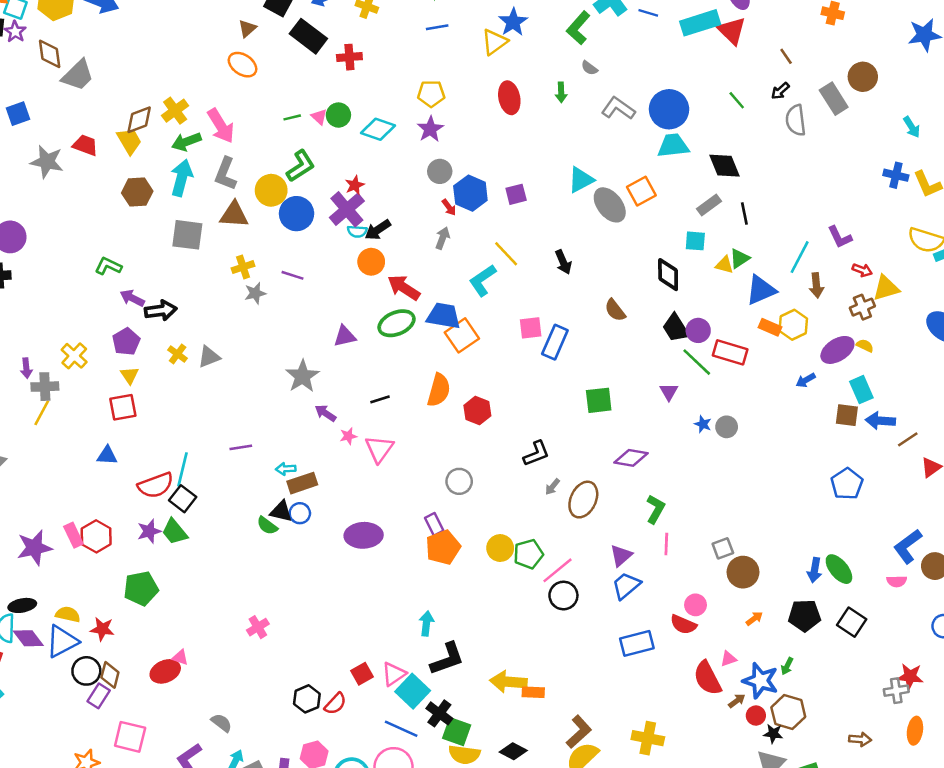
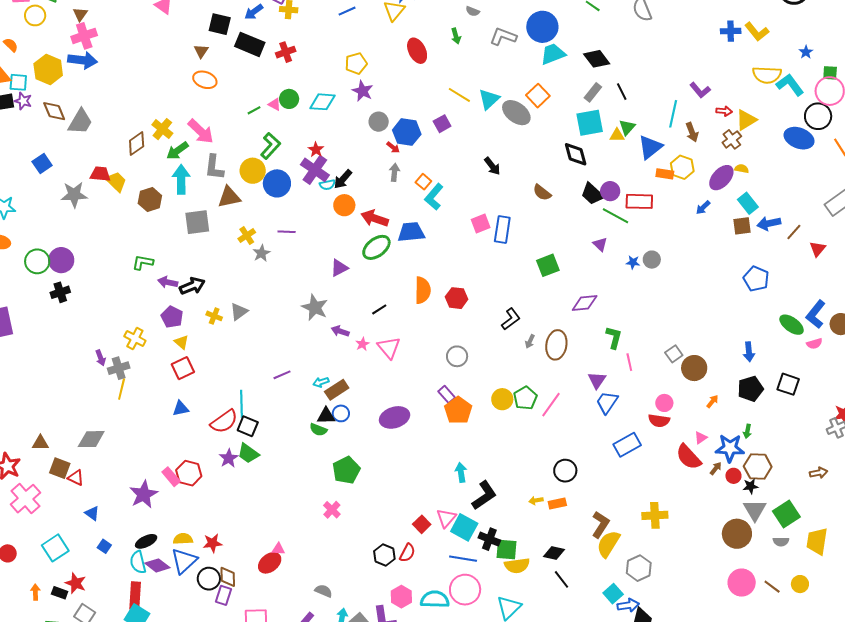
yellow trapezoid: (129, 141) -> (116, 182), moved
cyan square: (695, 241) -> (590, 123), size x1.6
yellow line: (506, 254) -> (459, 95), moved
orange square: (462, 335) -> (423, 182), moved, size x0.6
green ellipse: (839, 569) -> (792, 325), moved
green pentagon: (141, 588) -> (346, 470), moved
black circle: (563, 596) -> (565, 471), moved
yellow arrow: (508, 682) -> (536, 500), size x0.5

